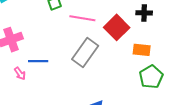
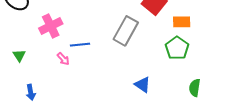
green pentagon: (151, 77) -> (177, 48), moved

